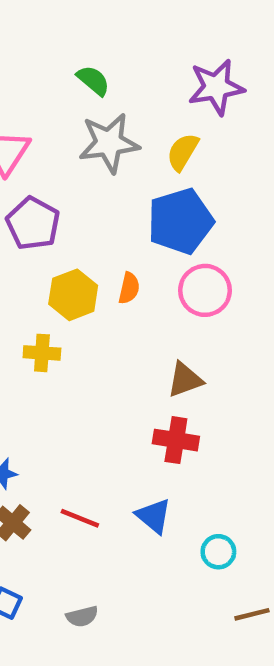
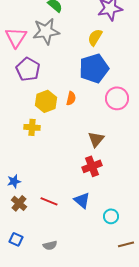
gray star: (109, 143) -> (46, 31), moved
pink circle: (205, 290) -> (117, 98), moved
brown triangle: (185, 380) -> (96, 139), turned -30
red cross: (176, 440) -> (92, 166), turned -30

